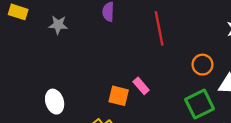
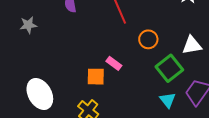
orange circle: (202, 65) -> (148, 39), moved
white ellipse: (55, 102) -> (40, 94), size x1.4

